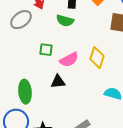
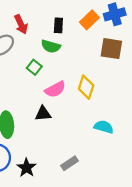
green square: (46, 50) -> (34, 67), moved, turned 32

